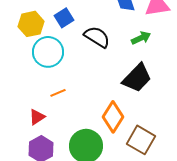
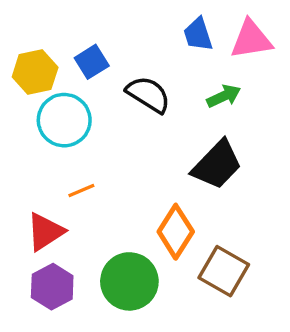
red triangle: (37, 117) -> (45, 232), size x1.4

